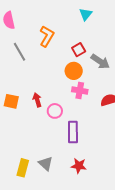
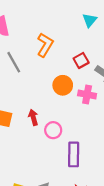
orange circle: (74, 71) -> (63, 85), moved
pink cross: (80, 91) -> (87, 95), moved

